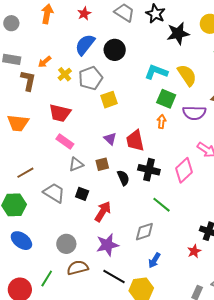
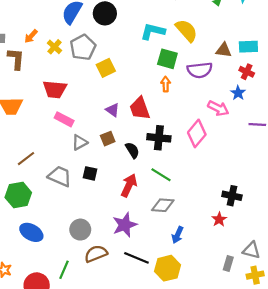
green line: (161, 205) -> (161, 175), moved
red arrow: (103, 211) -> (129, 185), moved
gray diamond: (144, 232) -> (163, 205), turned 30

